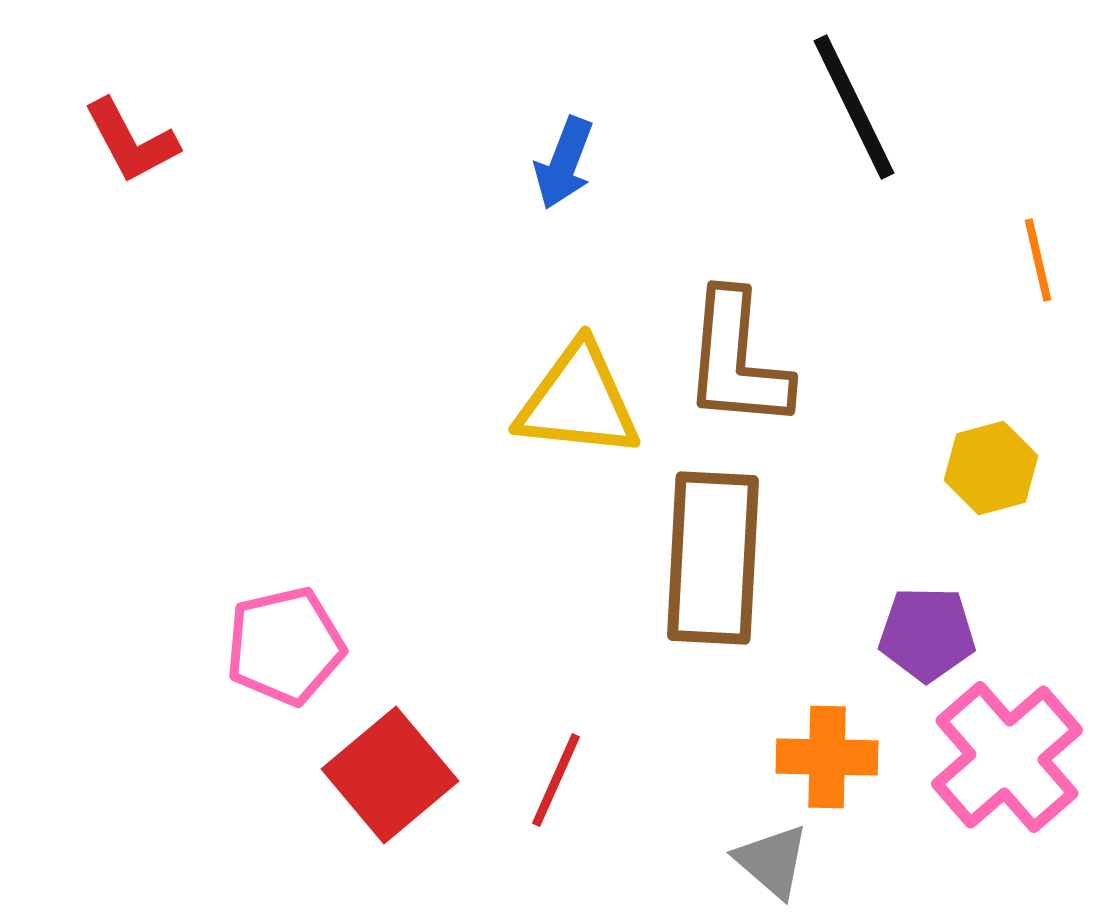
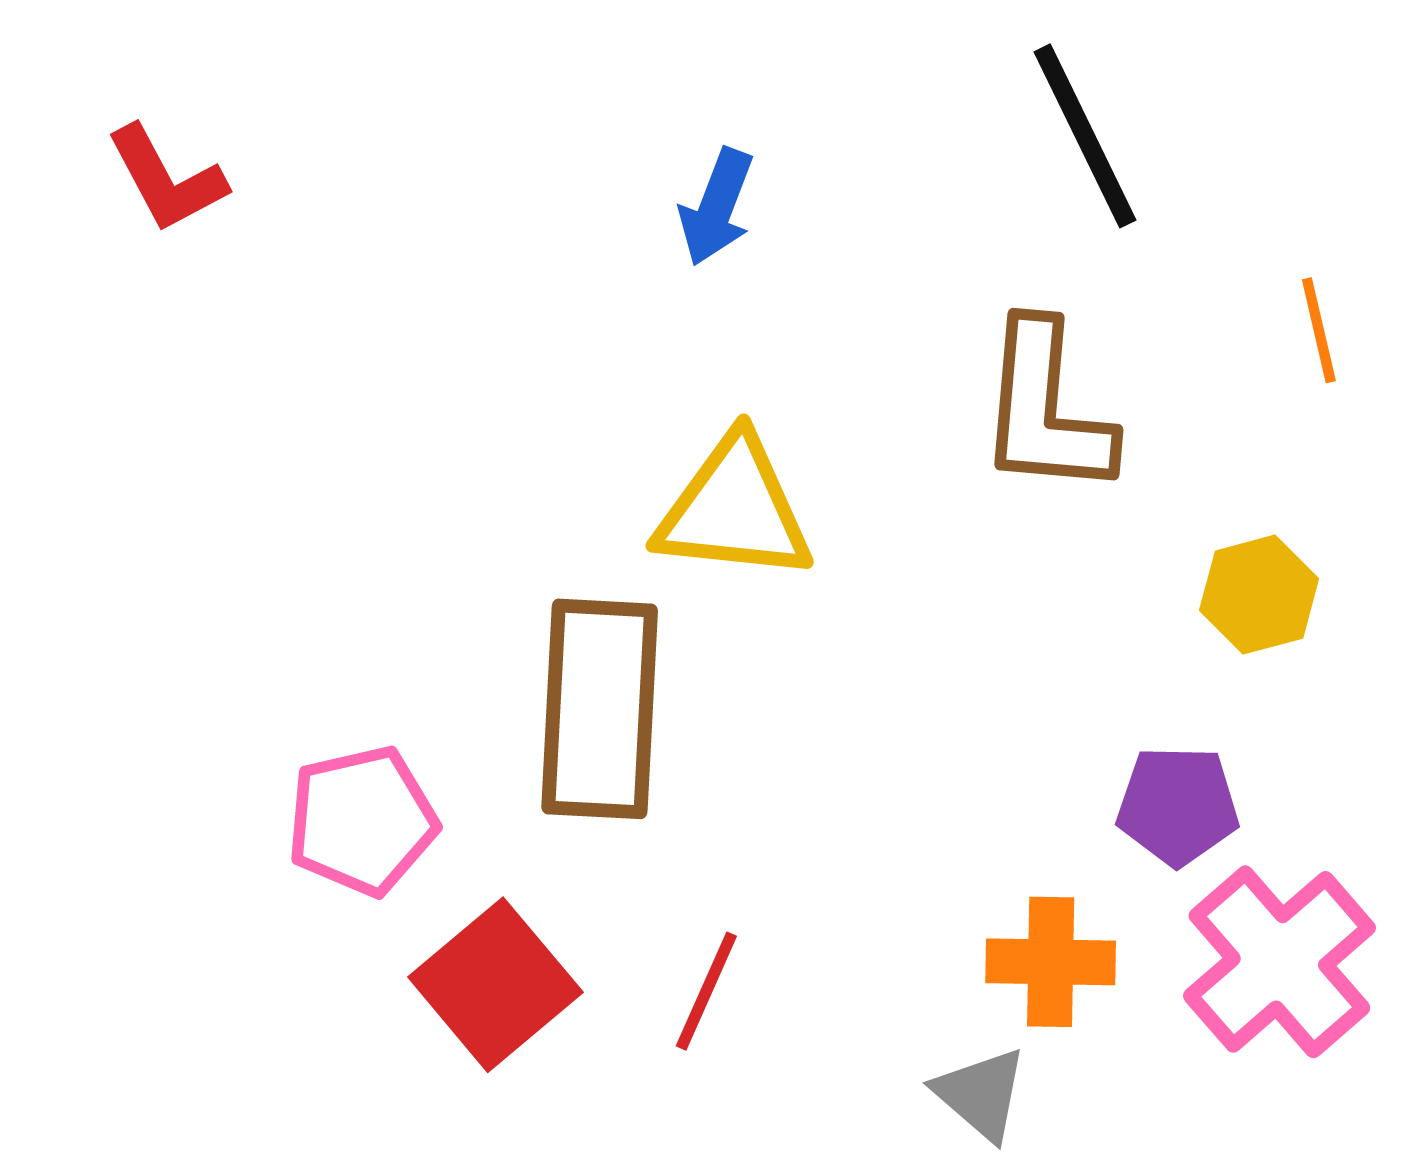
brown L-shape: (737, 360) -> (1046, 409), moved
brown rectangle: (713, 558) -> (600, 709), moved

